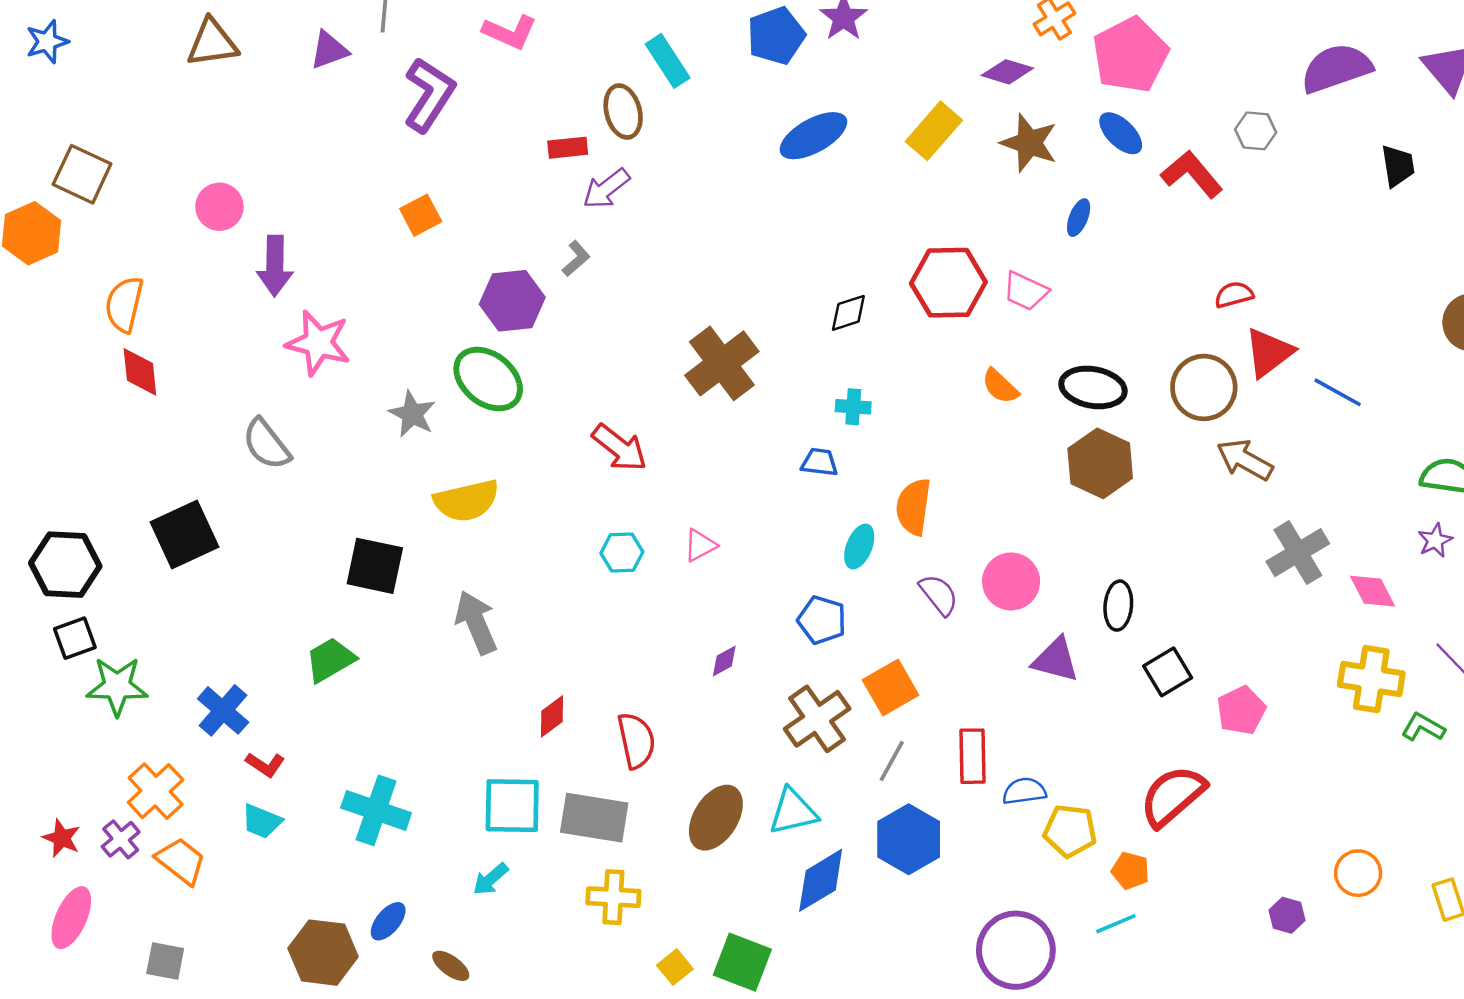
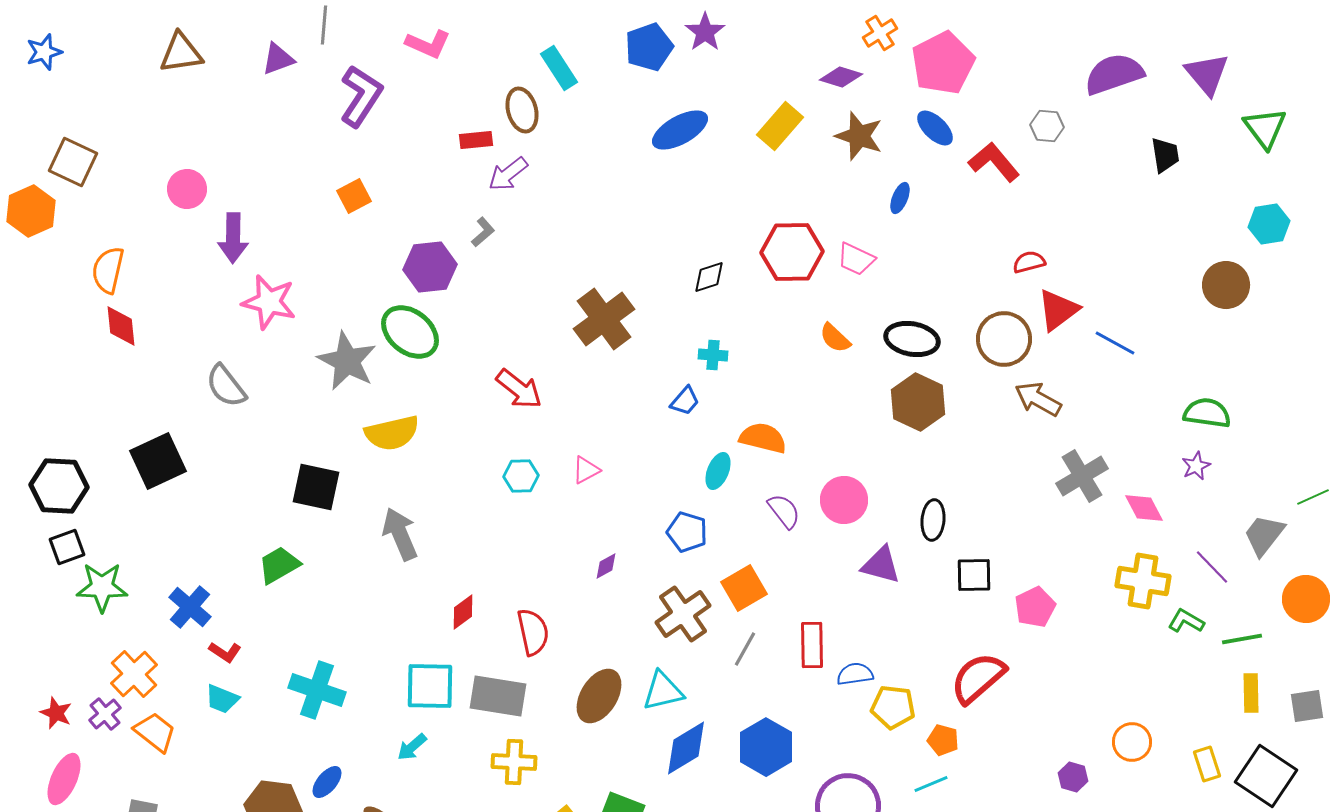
gray star: (412, 414) -> (347, 361), size x1.5
blue trapezoid: (819, 462) -> (685, 401), turned 124
orange semicircle: (913, 507) -> (763, 438), turned 96
black square: (1168, 672) -> (974, 575), turned 30
blue hexagon: (909, 839) -> (766, 747), moved

